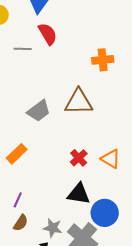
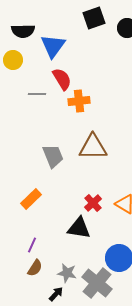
orange cross: (103, 60) -> (79, 101), moved
gray trapezoid: (39, 111) -> (53, 156), turned -75
black triangle: (79, 194) -> (79, 228), moved

